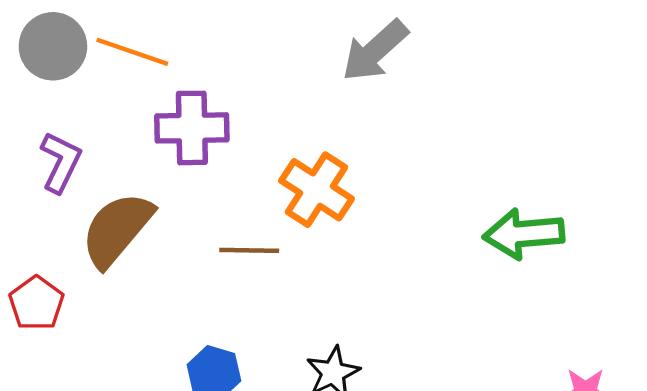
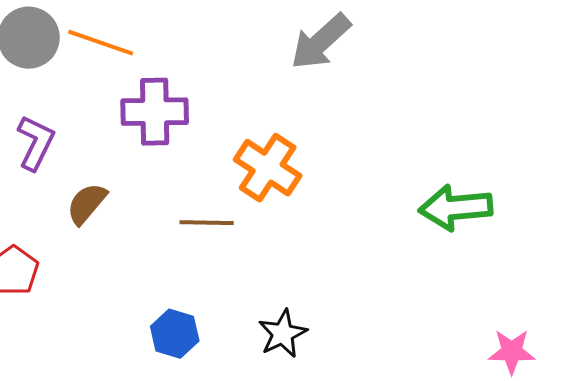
brown semicircle: (117, 229) -> (87, 204), size x0.6

